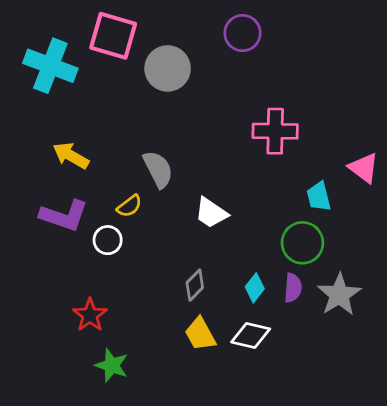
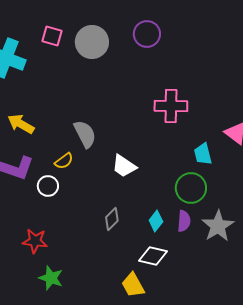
pink square: (113, 36) -> (52, 36), size x0.6
gray circle: (168, 68) -> (92, 42), moved
red star: (90, 315) -> (35, 241), turned -30
yellow trapezoid: (200, 334) -> (133, 285), moved

